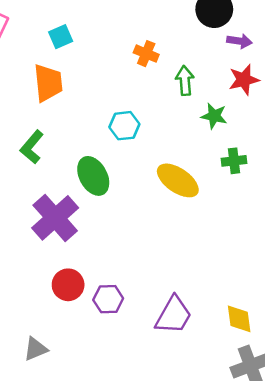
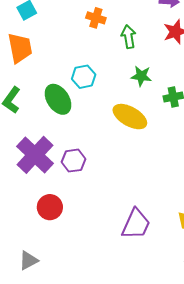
green star: (214, 116) -> (141, 76), moved
green ellipse: (93, 176) -> (58, 99), moved
purple hexagon: (108, 299) -> (73, 161), moved

